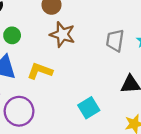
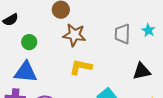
yellow L-shape: (40, 71) -> (81, 67), moved

